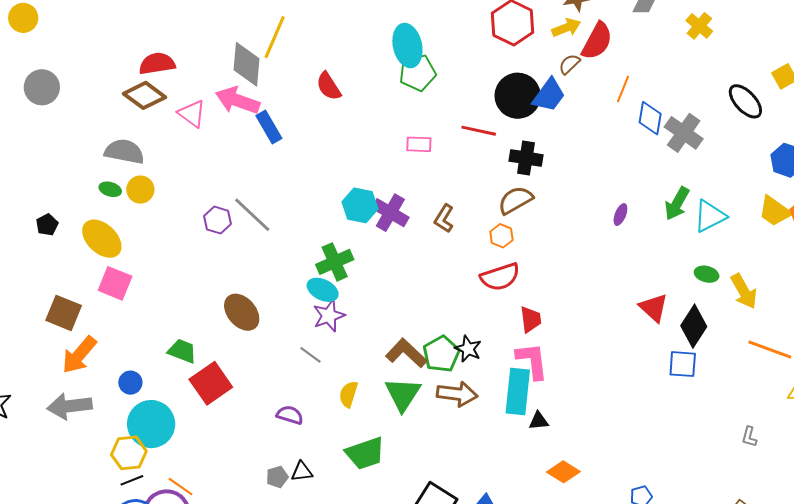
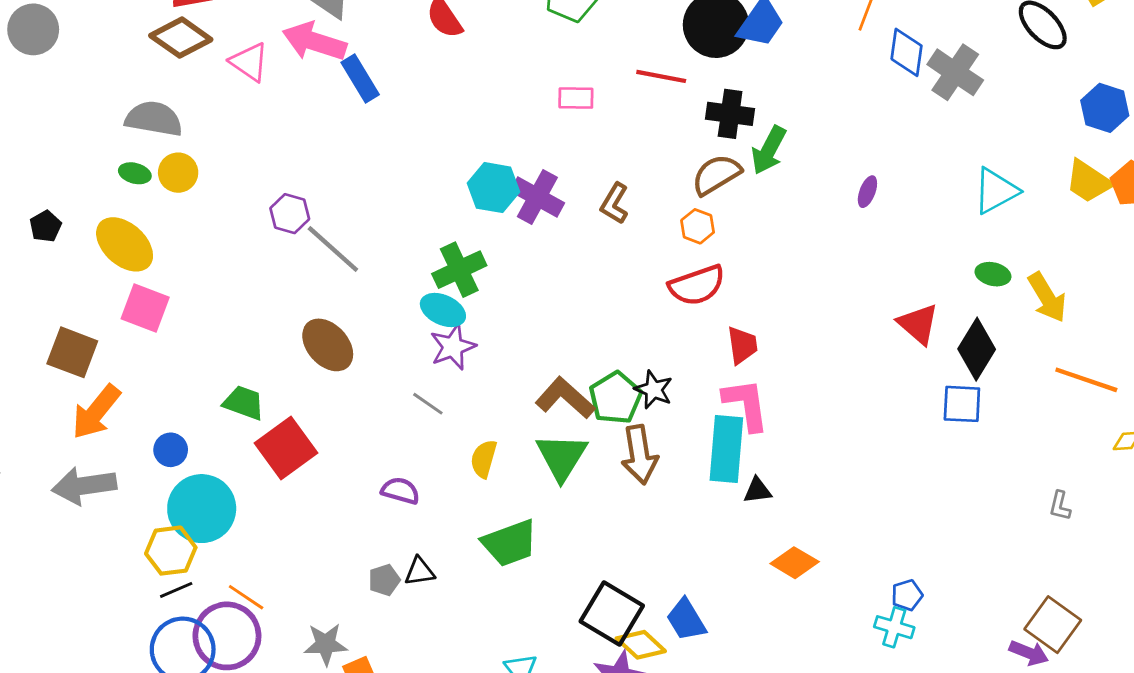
green arrow: (677, 204) -> (769, 150), moved
gray line: (252, 215) -> (333, 249), moved
brown arrow: (457, 394) -> (640, 455), turned 75

